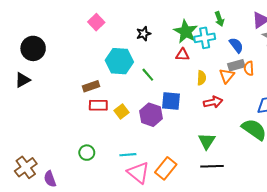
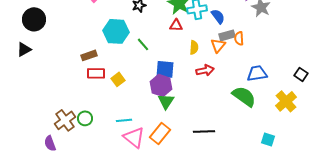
blue semicircle: (236, 45) -> (218, 16), moved
purple hexagon: (151, 115) -> (161, 85), moved
green triangle: (207, 141) -> (166, 101), moved
brown cross: (26, 167) -> (65, 120), moved

